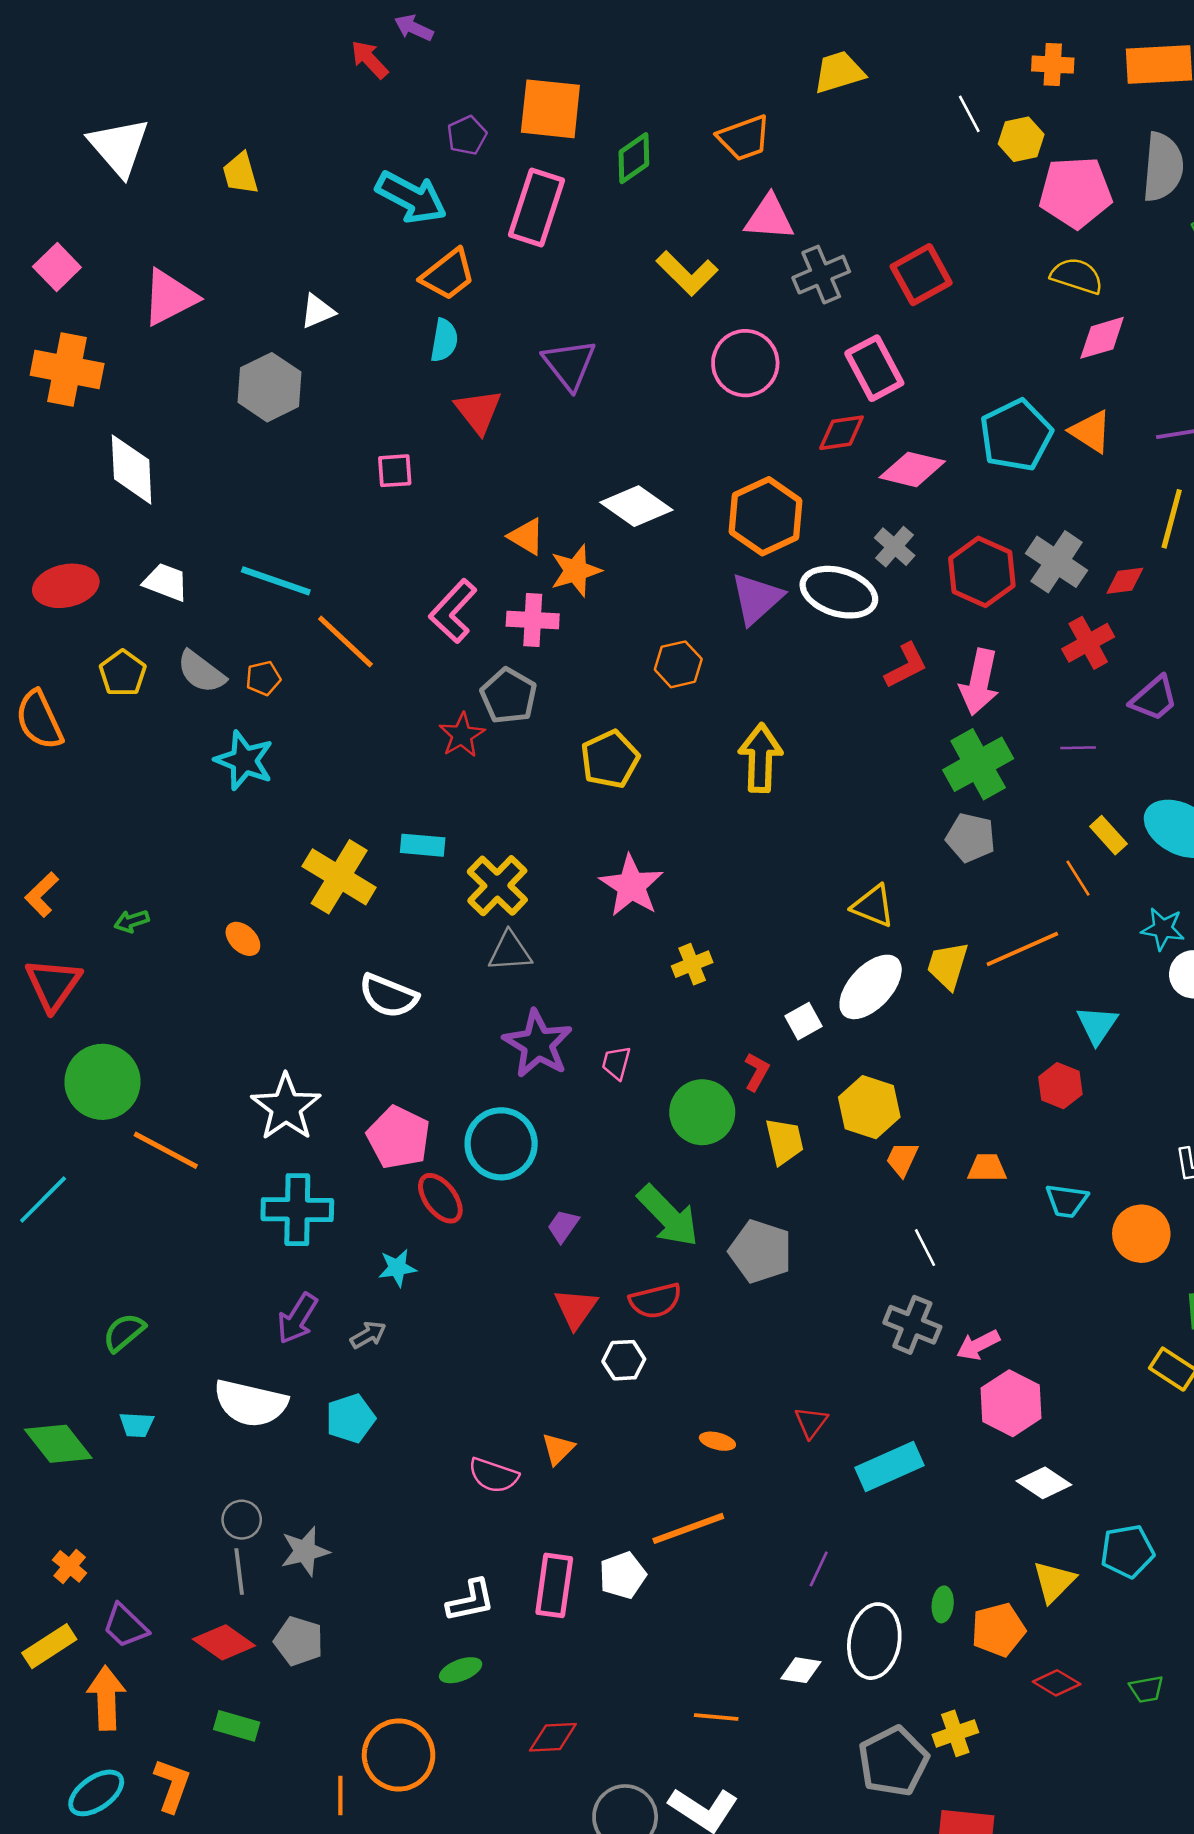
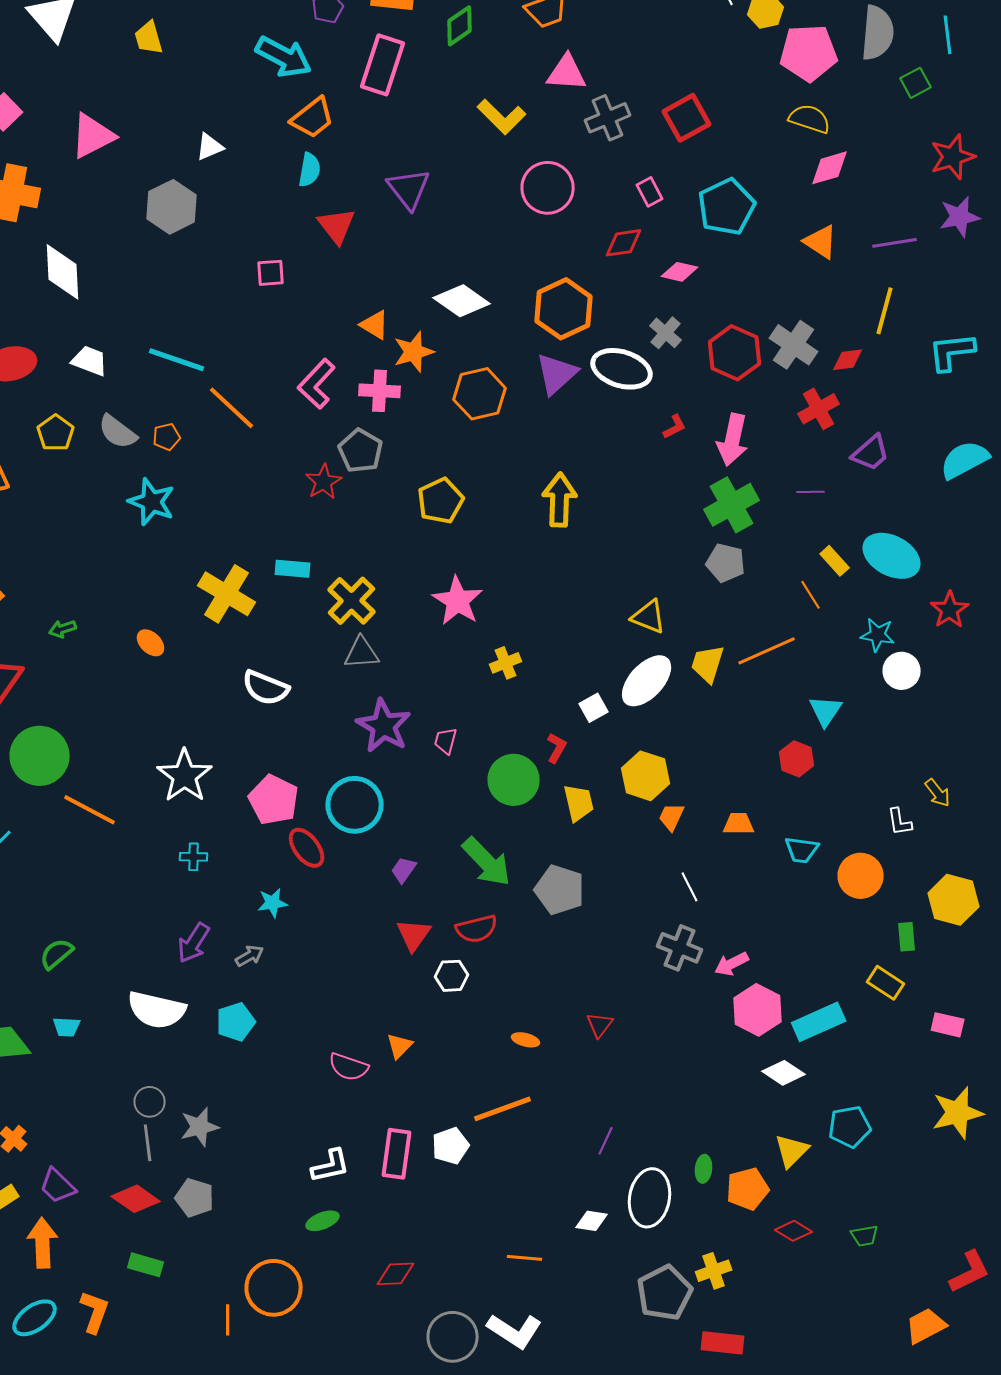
pink rectangle: (874, 368) -> (650, 192), size x0.6
cyan pentagon: (1016, 435) -> (727, 207), moved
pink diamond: (912, 469) -> (680, 272), size x0.7
orange hexagon: (678, 664) -> (480, 394), moved, size x1.4
red L-shape: (906, 666) -> (675, 427), size x0.7
cyan cross: (297, 1210) -> (194, 857), size x0.5
cyan rectangle: (890, 1466) -> (819, 1022), moved

